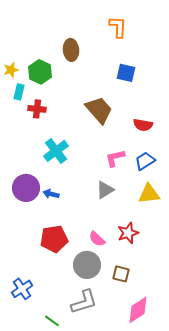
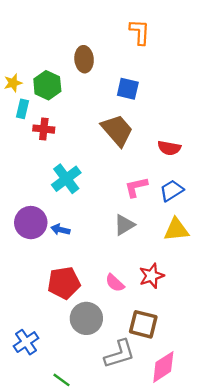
blue square: (126, 73) -> (128, 89), moved
gray circle: (87, 265) -> (86, 318), moved
brown square: (121, 274) -> (143, 324), size x1.4
gray L-shape: (84, 302) -> (120, 354), moved

